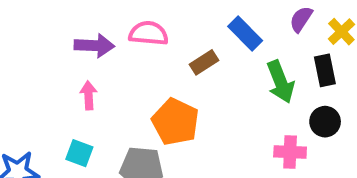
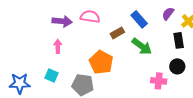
green arrow: (280, 82) -> (142, 46), moved, turned -35

